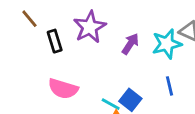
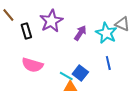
cyan star: (167, 44) -> (106, 33), turned -30

